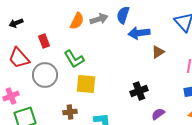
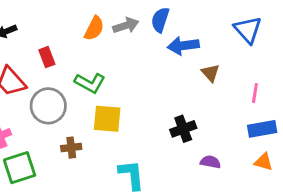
brown triangle: (158, 52) -> (210, 73), turned -40
green L-shape: (74, 59) -> (90, 83), turned -30
brown cross: (70, 112) -> (71, 148), moved
purple semicircle: (158, 114) -> (210, 162), turned 48

